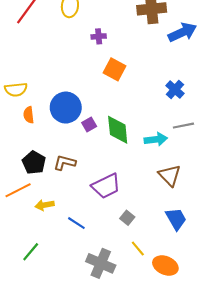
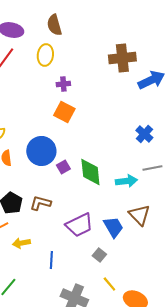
purple cross: (99, 36) -> (63, 84), moved
orange square: (115, 69) -> (64, 112), moved
blue trapezoid: (176, 219) -> (113, 227), moved
blue line: (76, 223) -> (51, 260), turned 60

